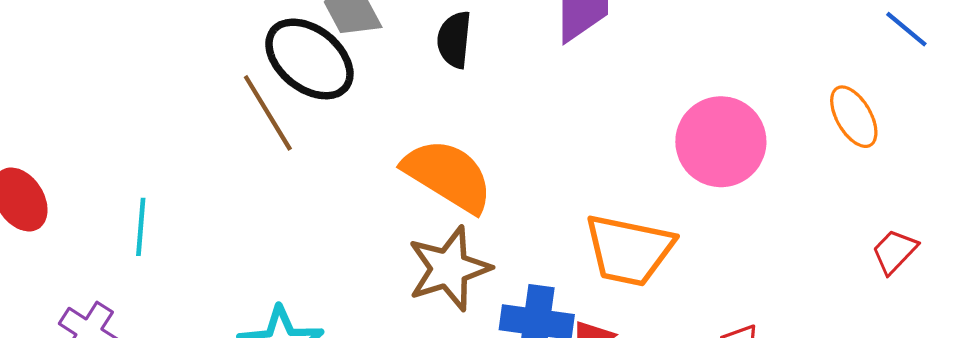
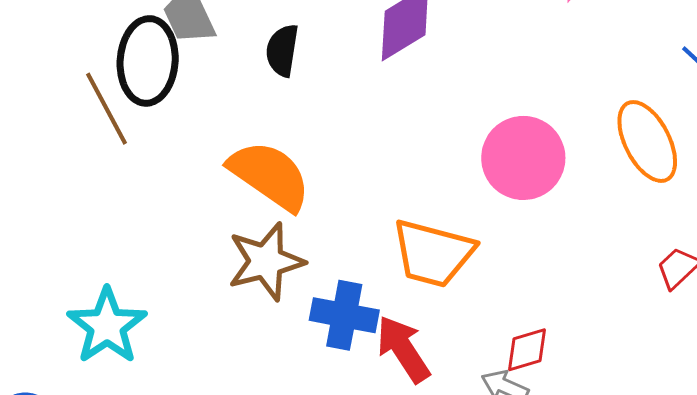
black ellipse: (309, 59) -> (148, 61), turned 52
orange ellipse: (854, 117) -> (647, 141), size x1.4

